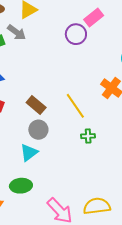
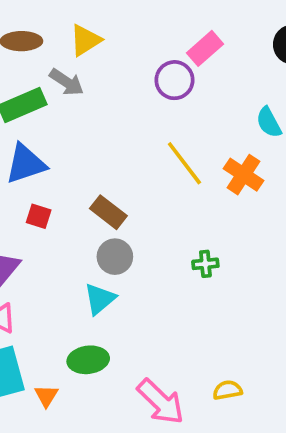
yellow line: (75, 106) -> (184, 163), moved
yellow semicircle: (97, 206) -> (227, 390), size x0.6

